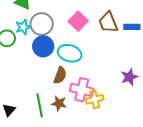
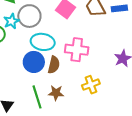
blue circle: (43, 46) -> (34, 62), moved
cyan ellipse: (70, 53) -> (43, 42), moved
pink cross: (82, 90) -> (77, 50), moved

